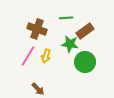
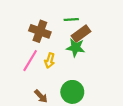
brown rectangle: (85, 31) -> (81, 34), moved
green circle: (85, 62) -> (72, 92), moved

